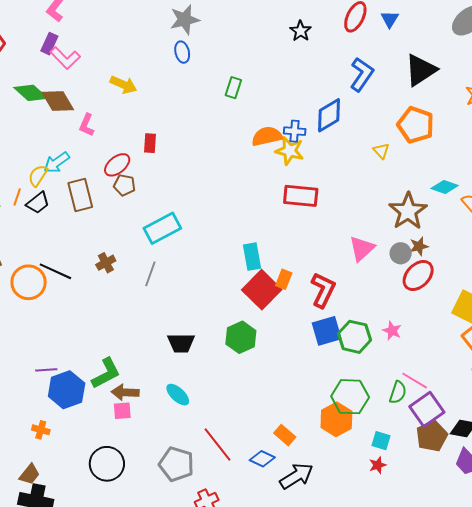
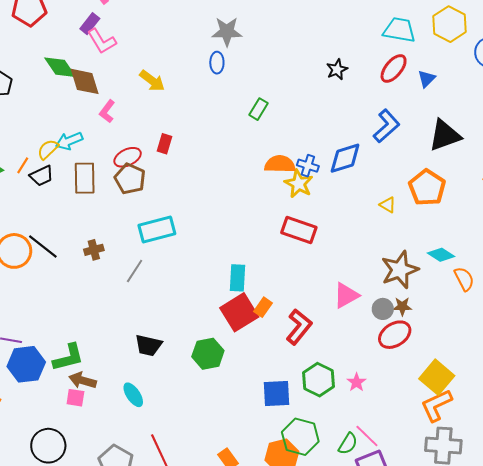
yellow triangle: (381, 151) -> (388, 205), turned -30
brown pentagon: (124, 185) -> (130, 179), size x1.4
blue square: (327, 331) -> (277, 393), moved

